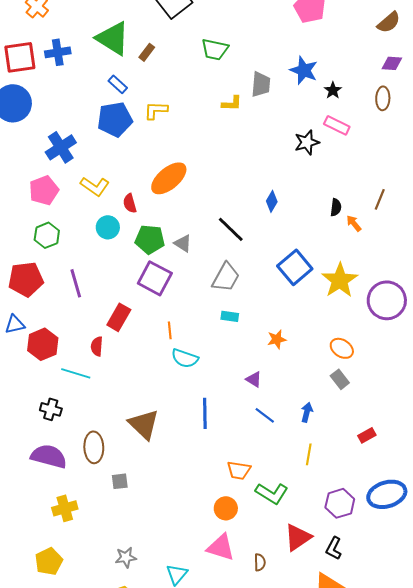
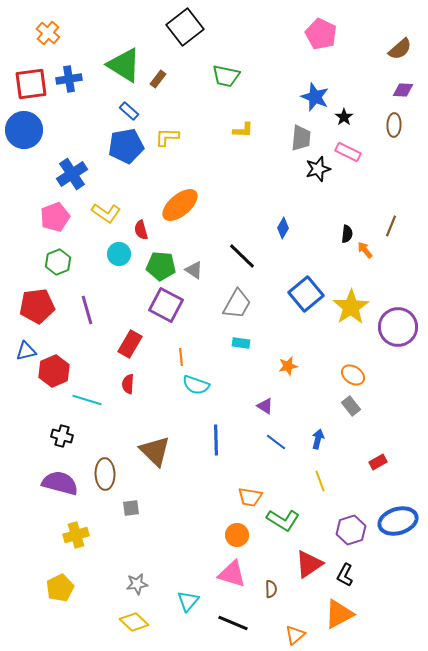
gray trapezoid: (261, 84) -> (301, 138), moved
red semicircle: (97, 346) -> (128, 384), moved
yellow line: (309, 454) -> (320, 481), turned -30

